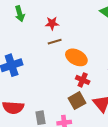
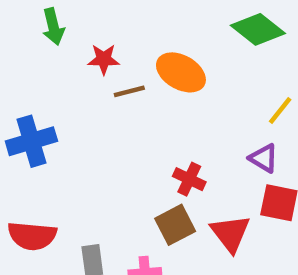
red star: (52, 23) -> (104, 59), moved
orange ellipse: (76, 57) -> (181, 72), moved

